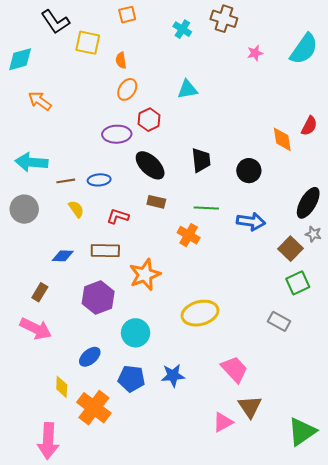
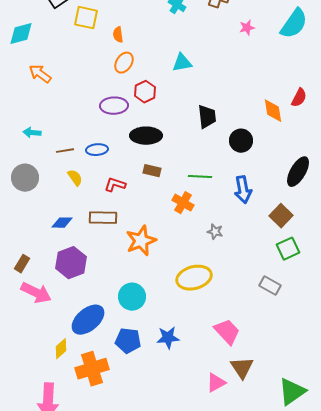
black trapezoid: (201, 160) -> (207, 117), moved
cyan arrow: (32, 162) -> (32, 133), size x0.6
black ellipse: (150, 165) -> (146, 136), turned -44
blue arrow: (251, 222) -> (243, 190), turned 72
gray star: (313, 234) -> (215, 232), moved
brown rectangle: (40, 292) -> (22, 264), moved
purple hexagon: (98, 297) -> (71, 263), moved
blue ellipse: (90, 357) -> (88, 320), size x1.6
yellow diamond: (62, 387) -> (61, 349), turned 45
orange cross: (94, 408) -> (92, 369), turned 36

